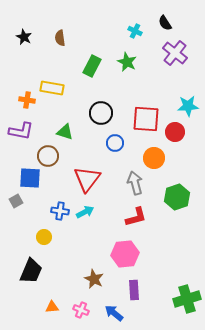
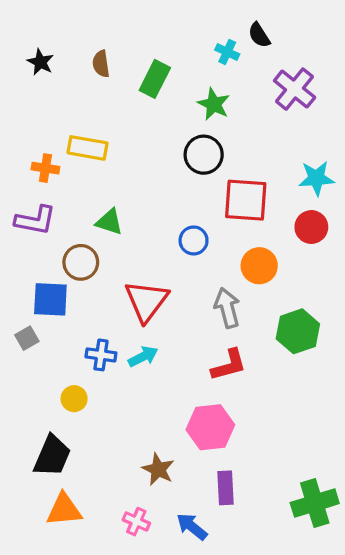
black semicircle: (165, 23) -> (259, 35), moved
green rectangle: (92, 66) -> (155, 79), moved
black circle: (101, 113) -> (204, 155), moved
red circle: (175, 132) -> (311, 227), moved
orange triangle: (52, 307) -> (64, 510), moved, size x1.6

